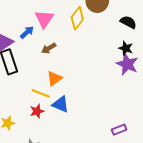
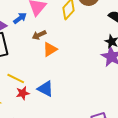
orange triangle: (54, 78) -> (50, 49), moved
yellow line: (41, 93) -> (16, 79), moved

